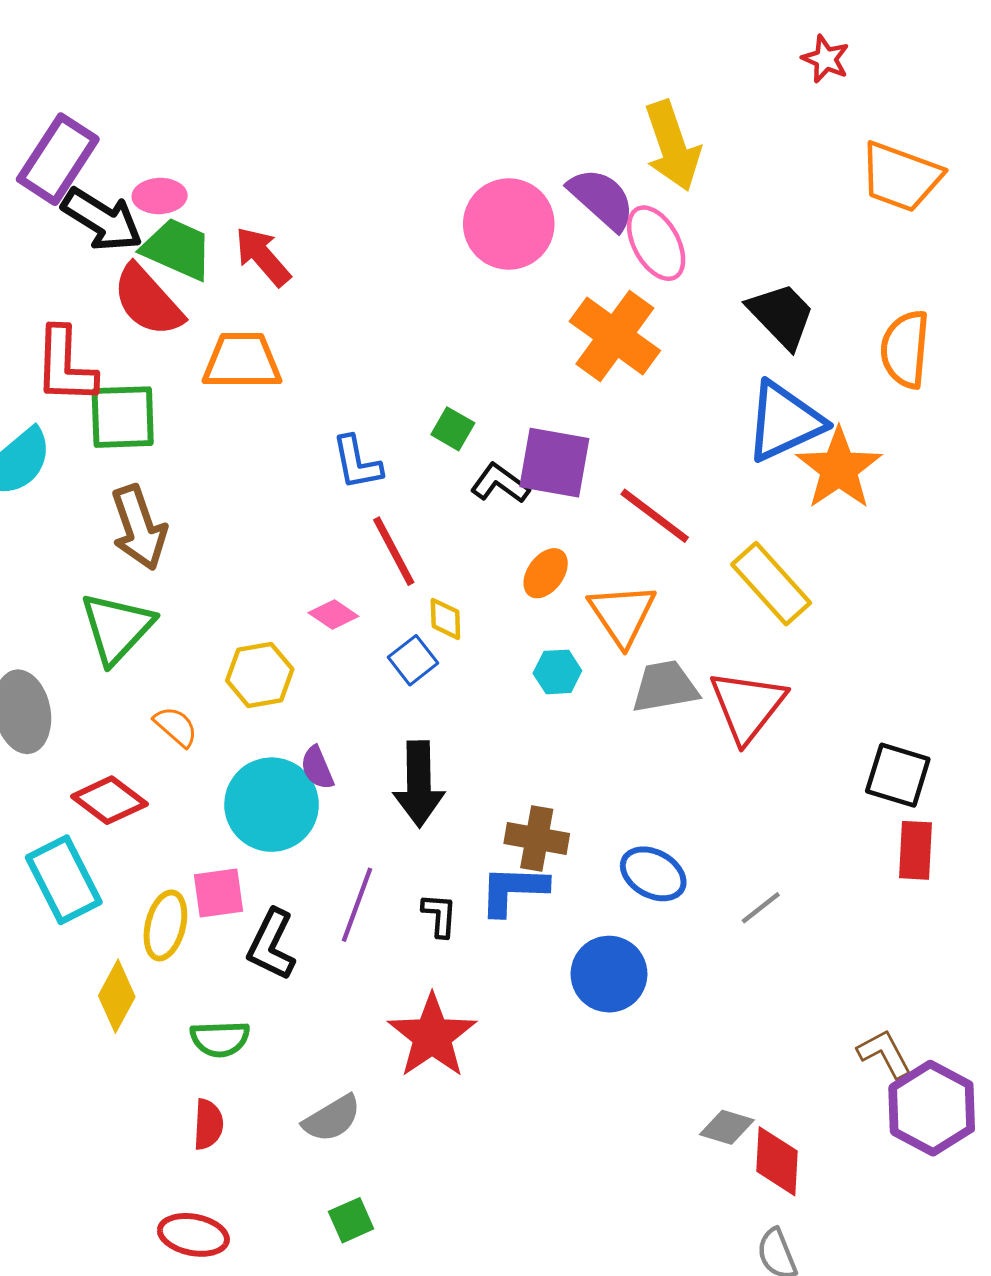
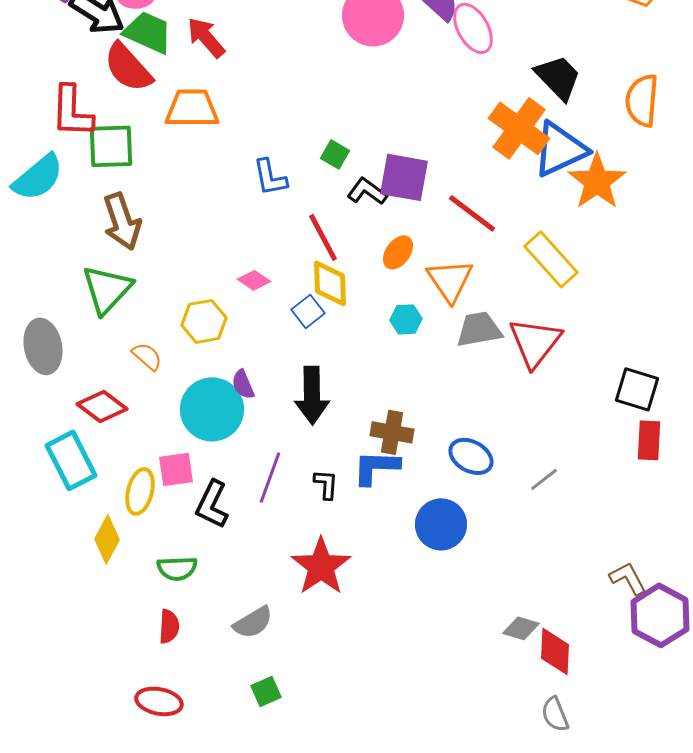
orange cross: (615, 336) -> (519, 128), moved
red line: (394, 551) -> (323, 237), moved
yellow diamond: (445, 619) -> (330, 283), size x1.6

